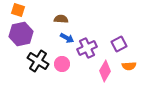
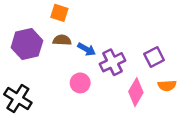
orange square: (18, 10) -> (59, 13), moved
brown semicircle: (61, 19) -> (62, 40), moved
black cross: (38, 61) -> (18, 99), moved

